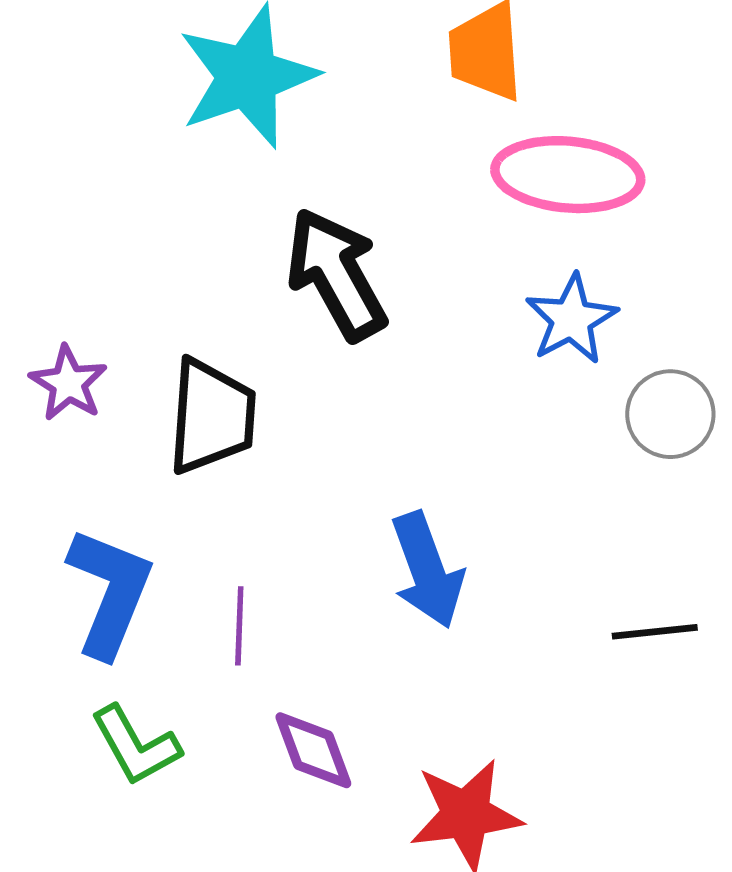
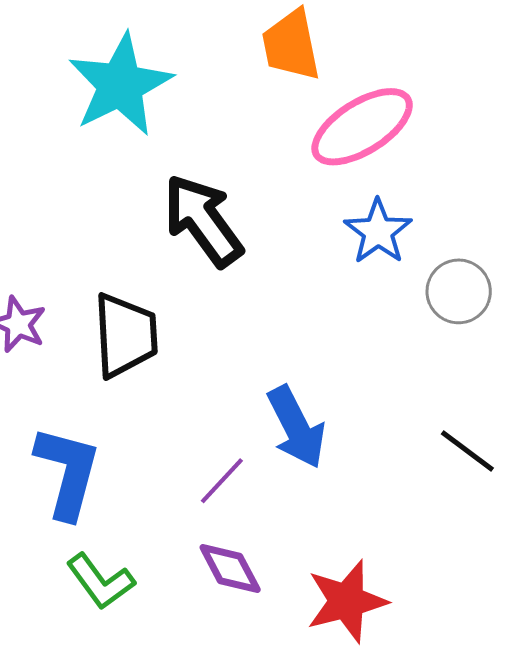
pink ellipse: (568, 175) -> (362, 127), turned -30
purple line: (239, 626) -> (222, 481), moved, turned 48
black line: (655, 632) -> (467, 451), turned 50

